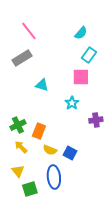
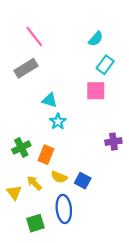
cyan star: (72, 103) -> (58, 122), moved
yellow arrow: (21, 147) -> (34, 183), moved
yellow triangle: (18, 171) -> (14, 192), moved

